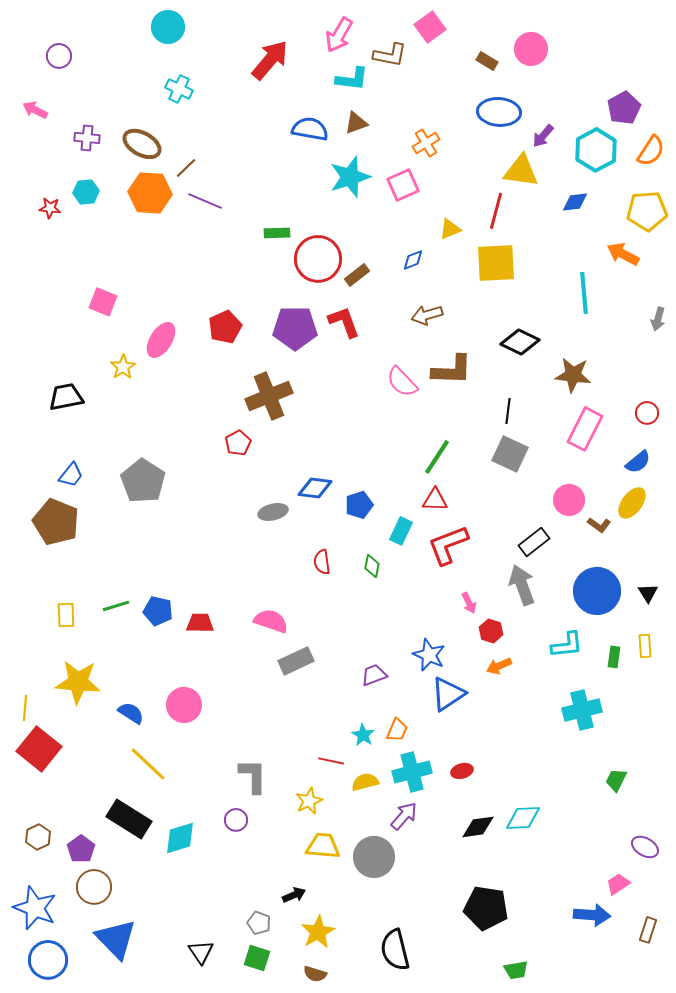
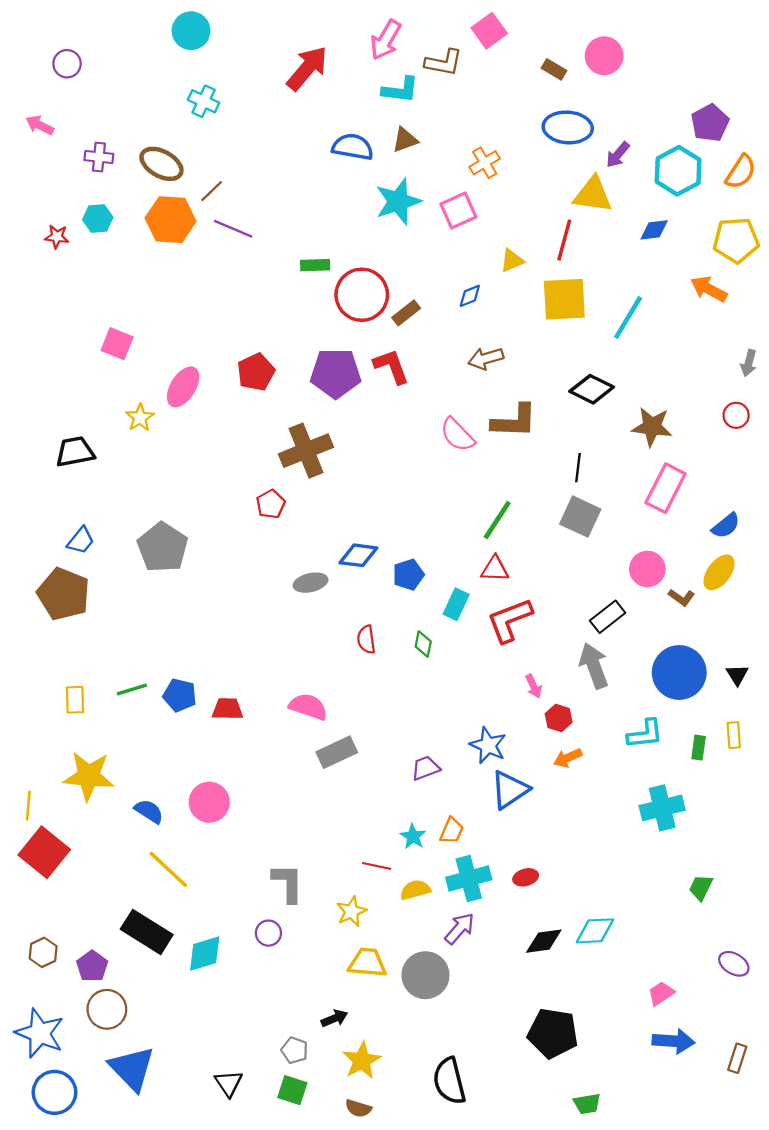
cyan line: (584, 293) -> (628, 317), moved, turned 36
red circle: (647, 413) -> (736, 415), moved
pink trapezoid: (618, 884) -> (661, 993), moved

